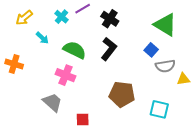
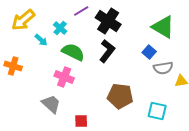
cyan cross: (61, 17) -> (60, 28), moved
yellow arrow: (24, 18) -> (23, 20), size x1.4
black cross: (110, 19) -> (108, 21), size x1.4

